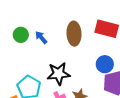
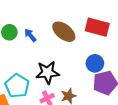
brown ellipse: (74, 34) -> (64, 32), turned -50

